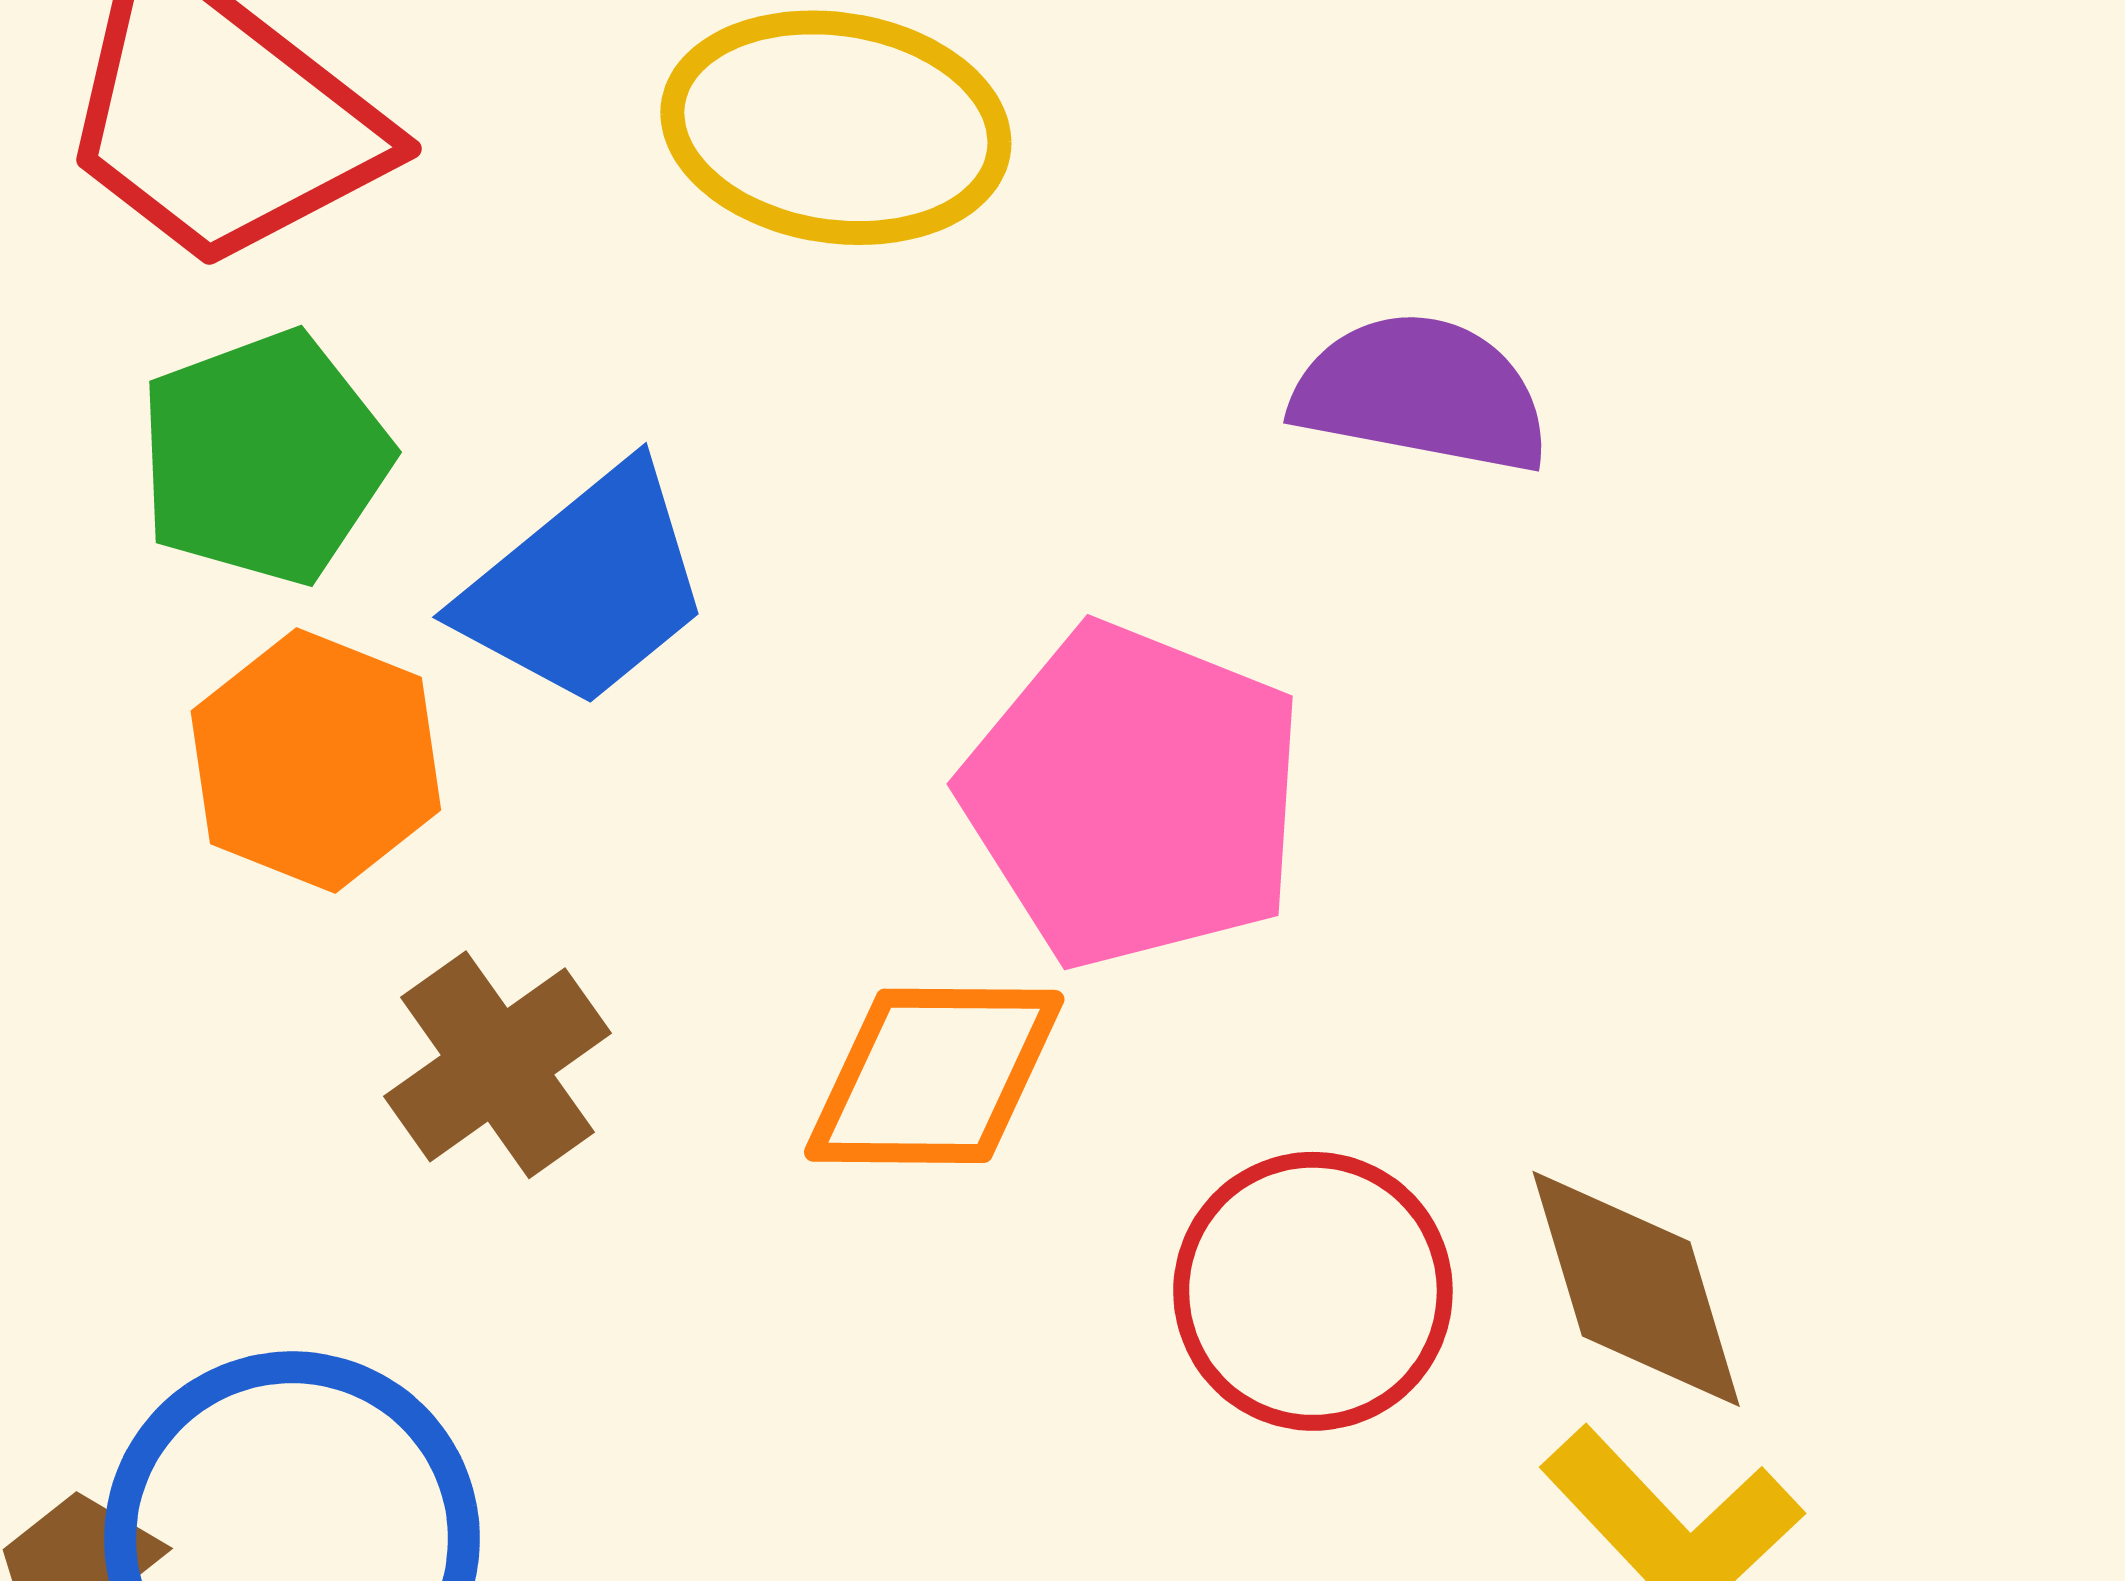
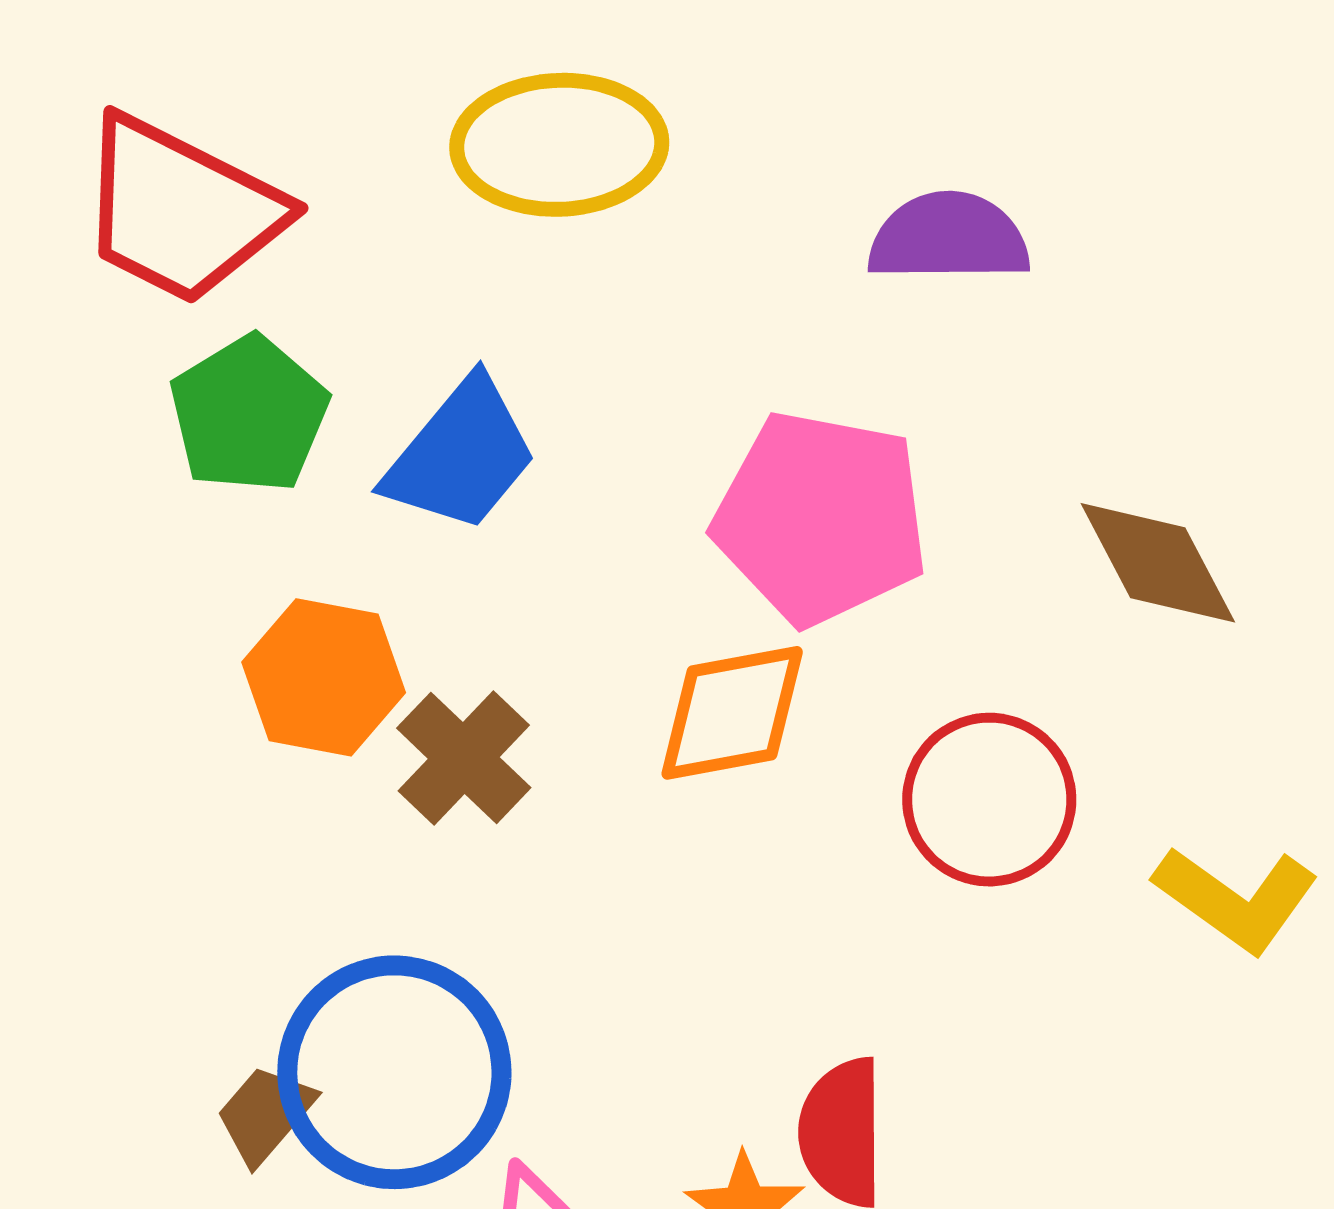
orange hexagon: (316, 761) -> (324, 677), moved
brown diamond: (1636, 1289) -> (1158, 563), moved

